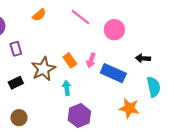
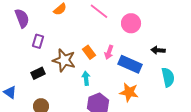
purple rectangle: (16, 49) -> (38, 41), turned 32
brown star: (43, 69) -> (64, 60), turned -30
orange star: (129, 108) -> (129, 92), moved

